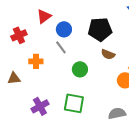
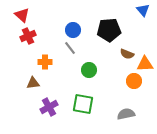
red triangle: (44, 16) -> (22, 15), moved, turned -42
brown semicircle: (108, 54) -> (127, 54), moved
brown triangle: (14, 78) -> (33, 83), moved

